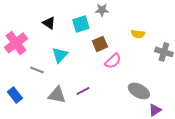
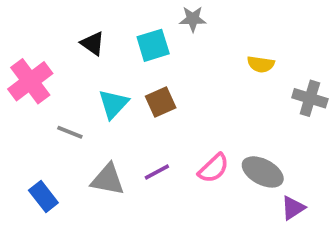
brown square: (100, 44) -> (161, 102), moved
pink semicircle: (113, 61) -> (214, 168), moved
blue rectangle: (15, 95) -> (43, 197), moved

